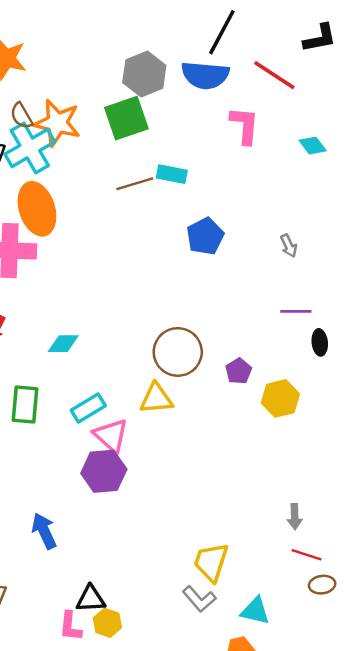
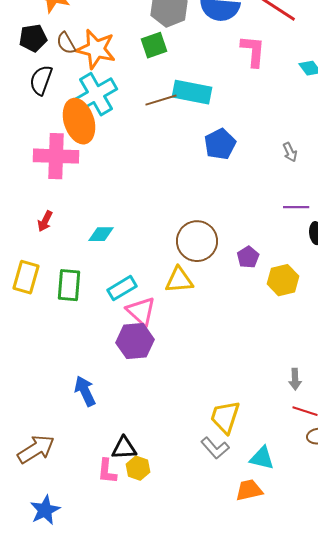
green square: (126, 118) -> (154, 45), size x0.7
cyan cross: (30, 148) -> (96, 94), moved
cyan rectangle: (172, 174) -> (192, 92), size x1.5

